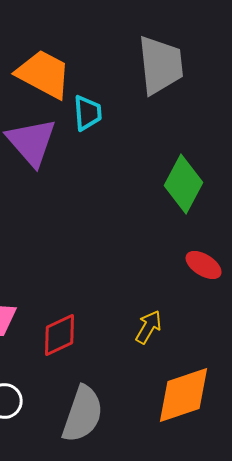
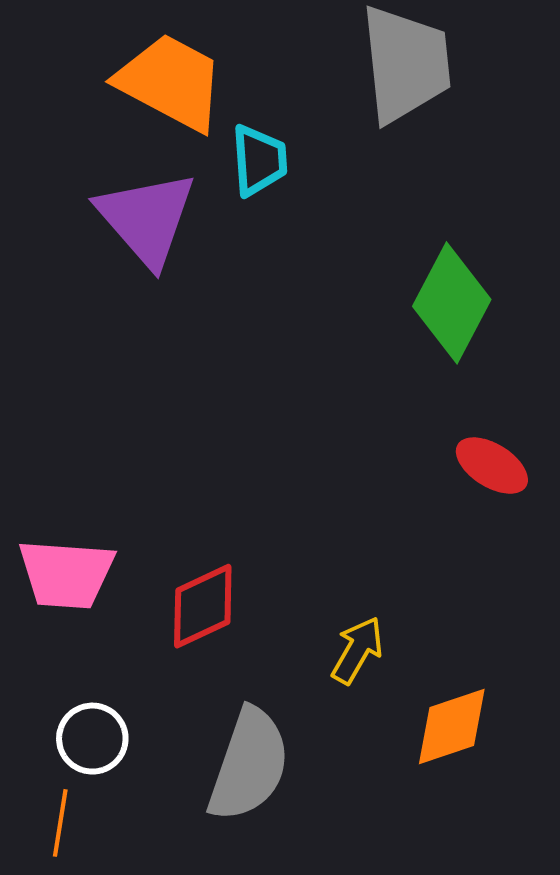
yellow arrow: (149, 327) -> (357, 650), moved
orange diamond: (184, 395) -> (452, 727), size x0.7

